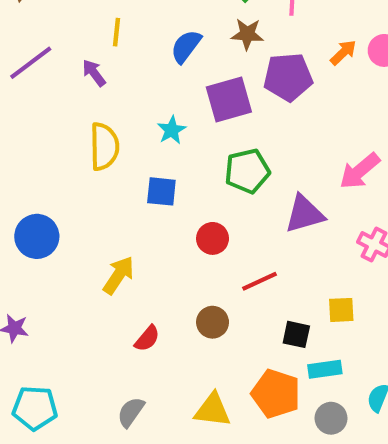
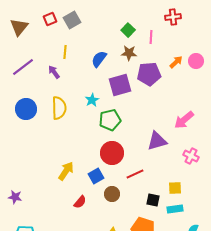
green pentagon: (247, 171) -> (110, 120), moved
blue square: (161, 191) -> (96, 176), moved, turned -35
blue circle: (37, 236) -> (26, 109), moved
red circle: (213, 238) -> (112, 153), size x1.5
cyan rectangle: (325, 369) -> (175, 209), moved

